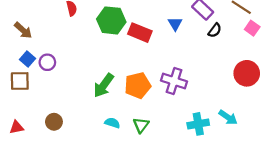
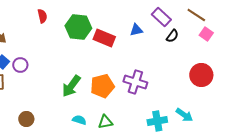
blue triangle: (175, 24) -> (136, 30), turned 48
green triangle: (141, 125) -> (105, 122), turned 42

